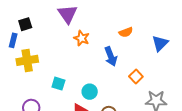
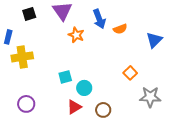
black square: (25, 24) -> (29, 14), moved
blue arrow: (111, 56) -> (99, 19), moved
cyan square: (58, 84) -> (65, 77), moved, turned -32

